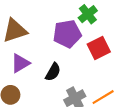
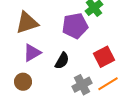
red square: (99, 48) -> (104, 57), moved

